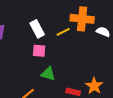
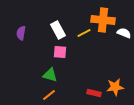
green triangle: (48, 74) -> (50, 75), moved
orange star: (94, 86) -> (115, 87), turned 30

